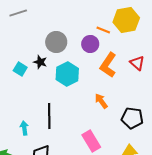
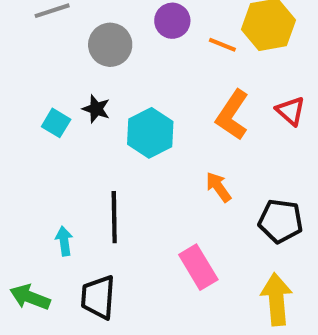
gray circle: (56, 42) -> (110, 45), moved
purple circle: (90, 44) -> (172, 21), moved

